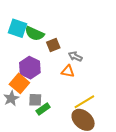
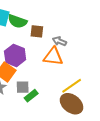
brown square: (53, 45) -> (37, 31), turned 32
orange triangle: (68, 71) -> (53, 57), size x1.5

